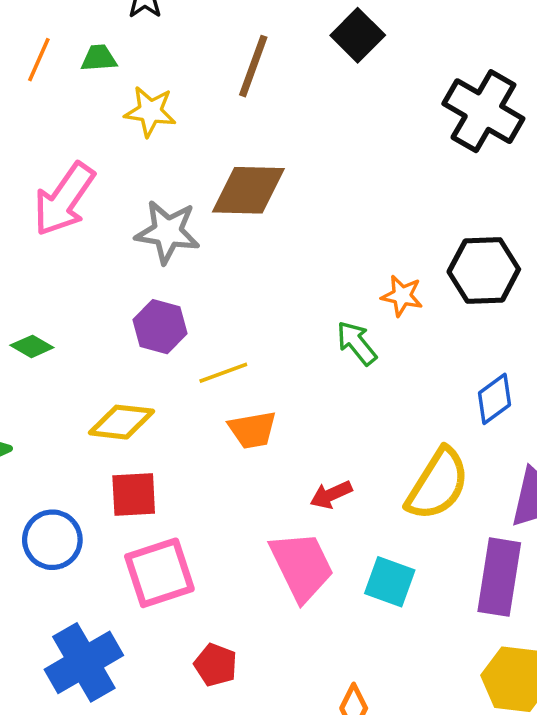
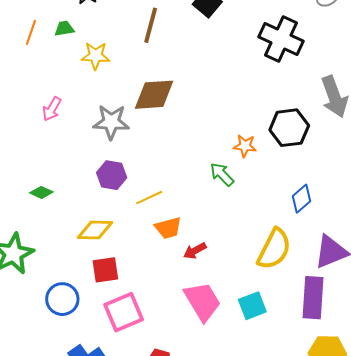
pink arrow: (64, 199) -> (52, 109), size x0.6
red arrow: (331, 495) -> (195, 251), moved
cyan square: (390, 582) -> (252, 306), turned -36

